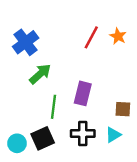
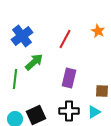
red line: (91, 37) -> (65, 39), moved
green line: (54, 107) -> (15, 79), moved

